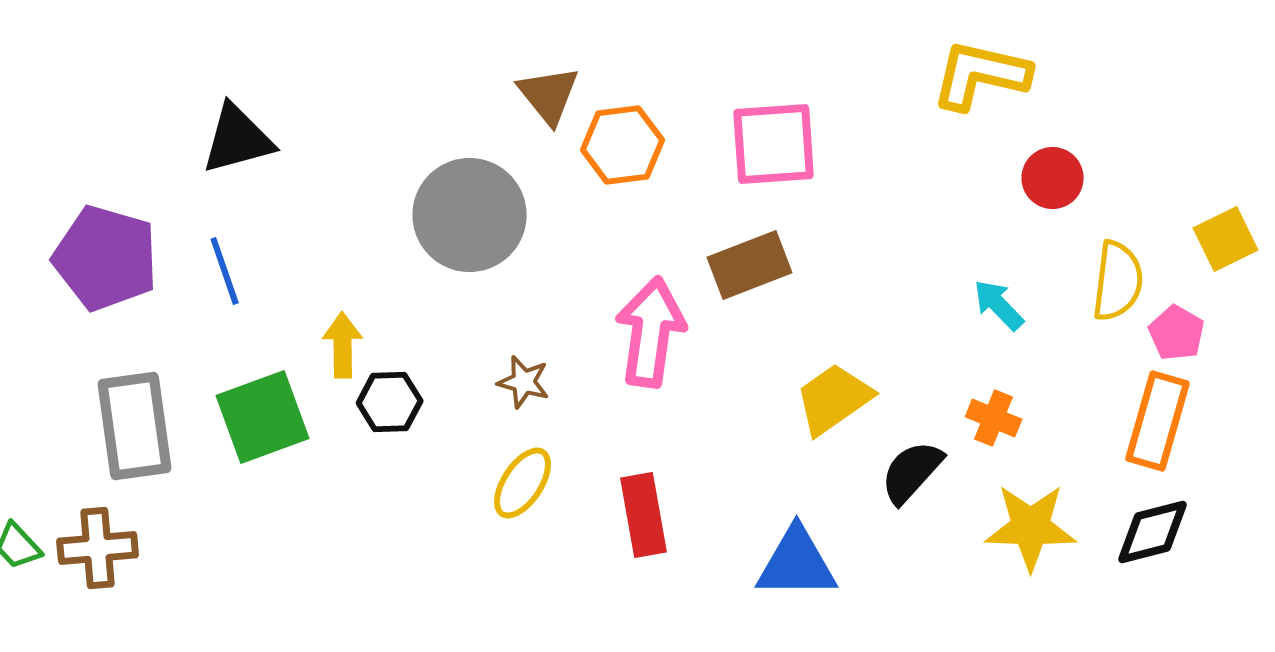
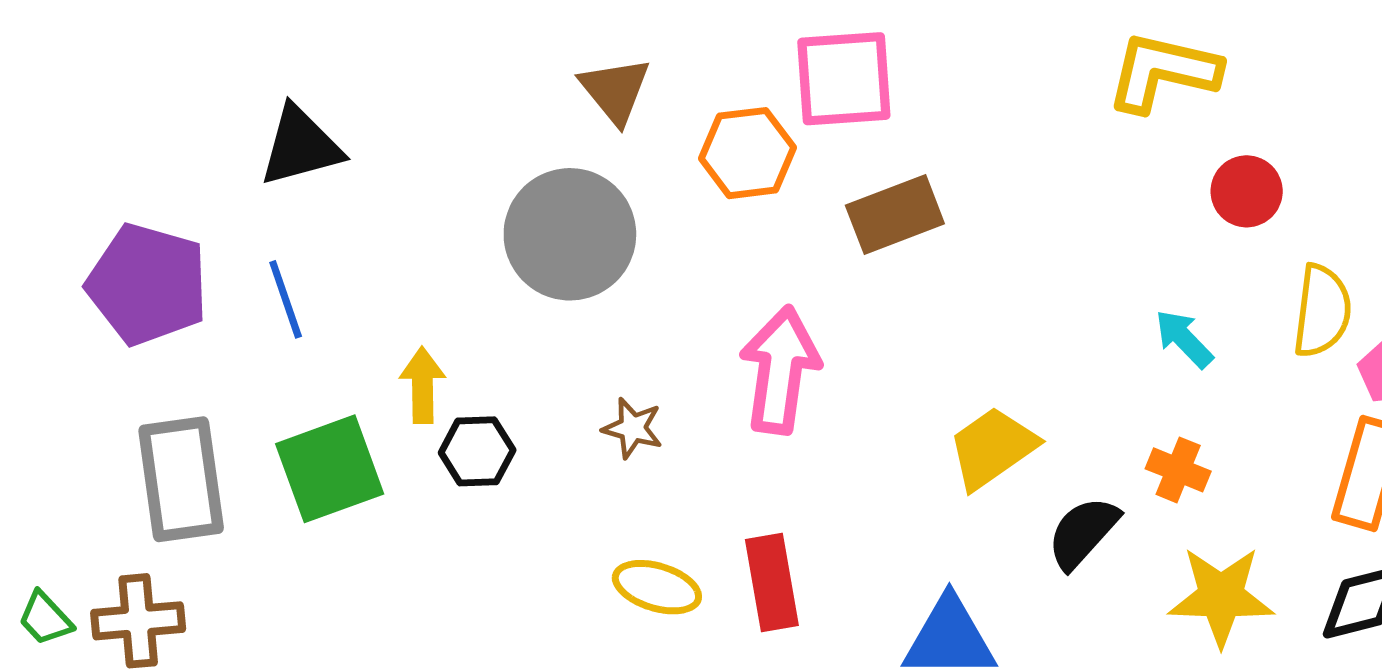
brown triangle: (549, 95) -> (615, 90), moved
pink square: (774, 144) -> (844, 79), moved
brown rectangle: (750, 265) -> (895, 215), moved
yellow ellipse: (523, 483) -> (657, 587), moved, turned 74

